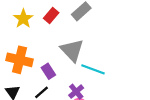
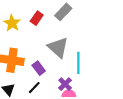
cyan line: (93, 69) -> (78, 63), turned 75

